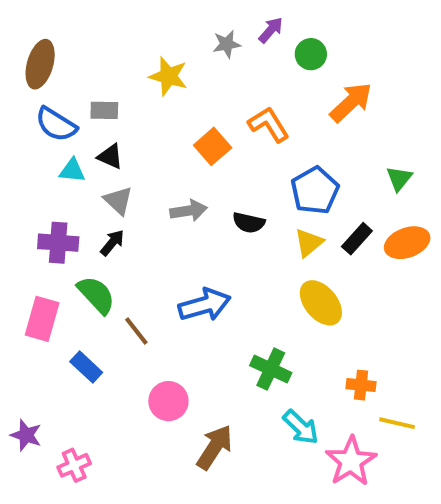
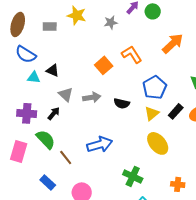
gray star: (227, 44) -> (111, 22), moved
green circle: (311, 54) -> (153, 11), moved
yellow star: (168, 76) -> (77, 15), moved
gray rectangle: (104, 110) -> (50, 26), moved
gray triangle: (118, 201) -> (66, 94), moved
blue rectangle: (86, 367) -> (48, 182), moved

